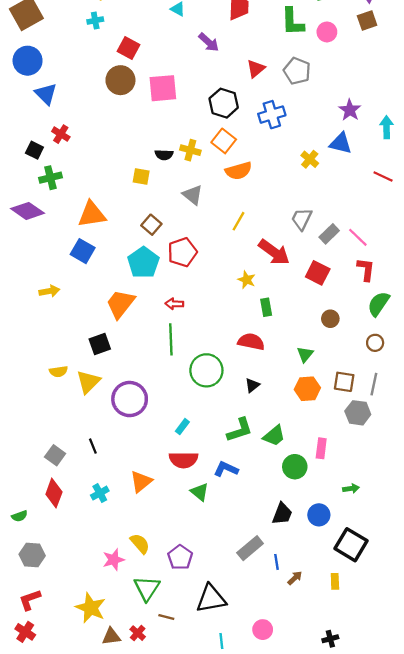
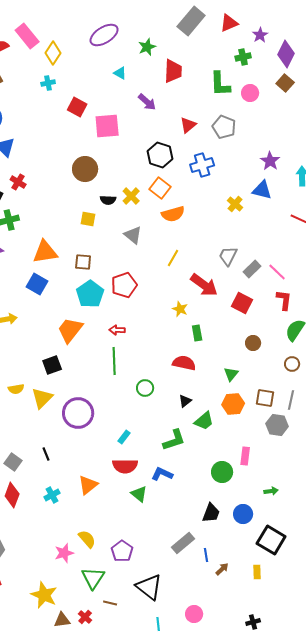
brown square: (367, 21) -> (285, 83), turned -30
brown circle: (120, 80) -> (85, 169), moved
pink square: (163, 88) -> (107, 126), moved
yellow cross: (190, 150) -> (131, 196), turned 30
brown square: (151, 225) -> (83, 262), moved, turned -36
green circle: (206, 370) -> (145, 388), size x0.6
green trapezoid: (274, 436) -> (204, 421), moved
black triangle: (211, 599) -> (149, 587), turned 48

